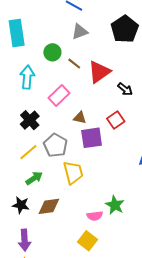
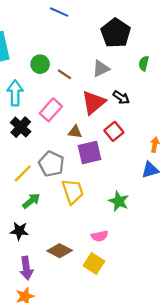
gray triangle: (80, 32) -> (101, 69), moved
red triangle: (99, 72) -> (94, 103), moved
black cross: (30, 120) -> (21, 127), moved
green star: (115, 205) -> (119, 201), moved
brown diamond: (49, 206) -> (60, 251), moved, turned 40

